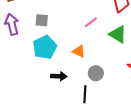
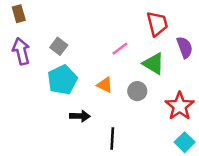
gray square: (42, 20) -> (59, 46), turned 32
gray circle: (96, 73) -> (137, 91), moved

